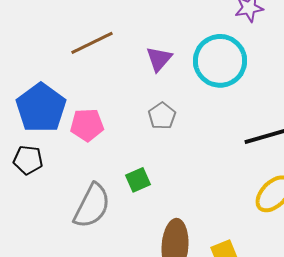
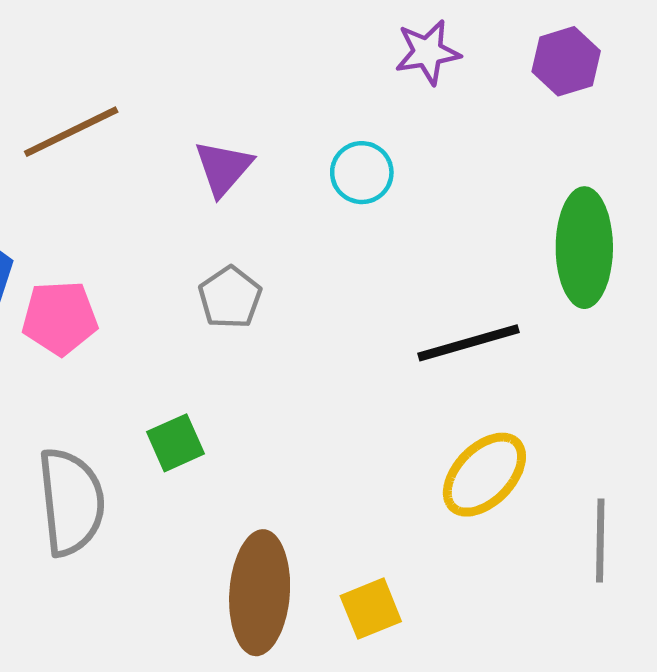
cyan circle: (220, 61) -> (362, 173), size x0.5
gray semicircle: (92, 206) -> (71, 502), turned -33

